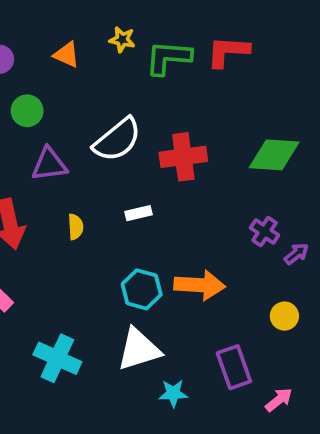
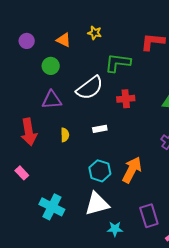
green L-shape: (168, 58) -> (118, 63), moved
green circle: (27, 111) -> (51, 66), moved
red cross: (183, 157) -> (126, 99), size x0.7
orange arrow: (200, 285) -> (132, 170), turned -68

